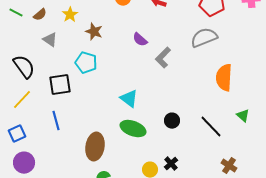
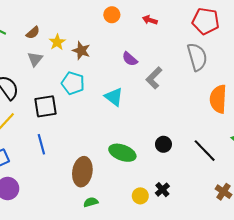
brown semicircle: (40, 15) -> (33, 33), moved
yellow star: (70, 15) -> (57, 42), moved
gray semicircle: (204, 38) -> (197, 57), turned 96
gray triangle: (50, 40) -> (35, 59), turned 35
cyan triangle: (129, 99) -> (114, 97), moved

